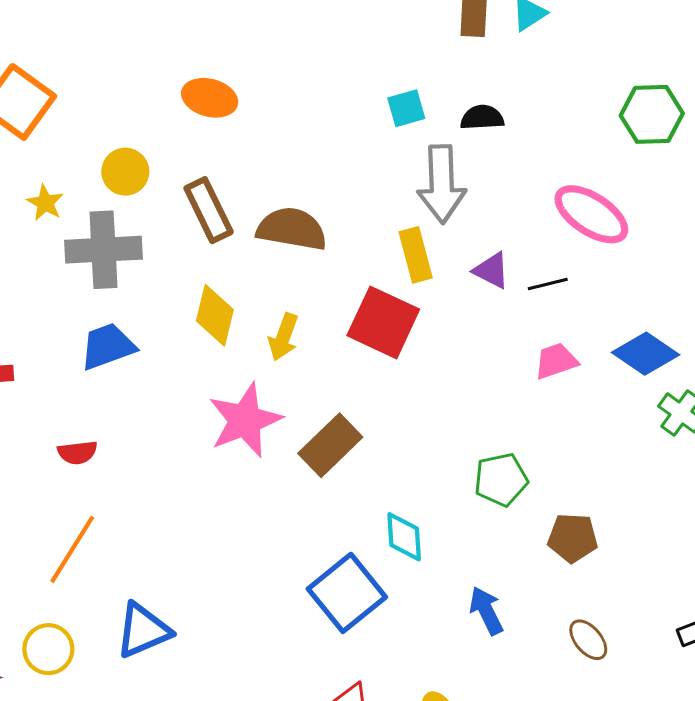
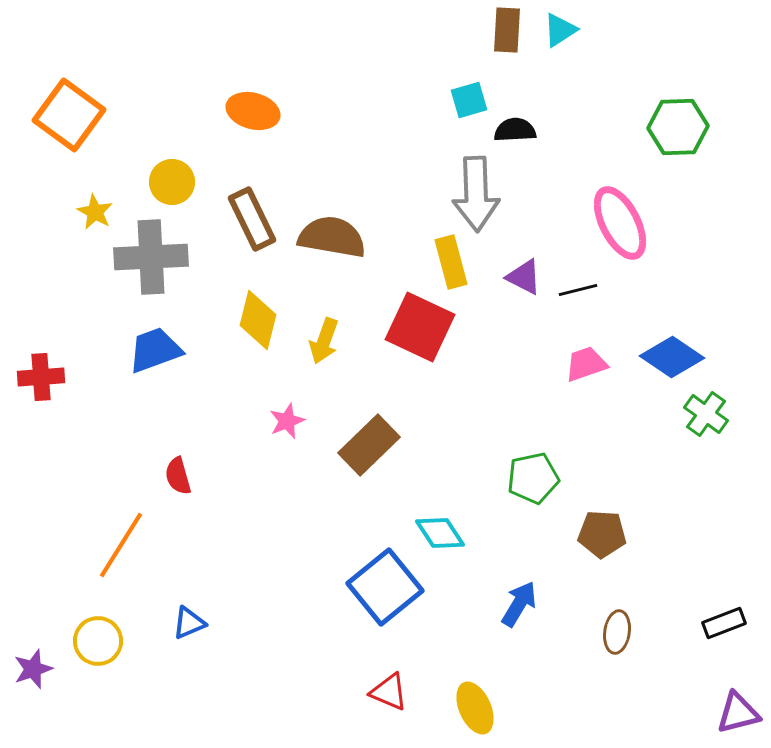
cyan square: (406, 108) -> (469, 100), moved
pink ellipse: (591, 214) -> (620, 223), turned 30
pink star: (245, 420) -> (287, 421), size x0.5
red semicircle: (77, 453) -> (178, 476), moved, turned 81
cyan diamond: (404, 537) -> (440, 533), turned -30
blue arrow: (486, 611) -> (519, 604), turned 57
blue triangle: (143, 630) -> (189, 623), size x0.6
brown ellipse: (588, 640) -> (617, 632), turned 48

